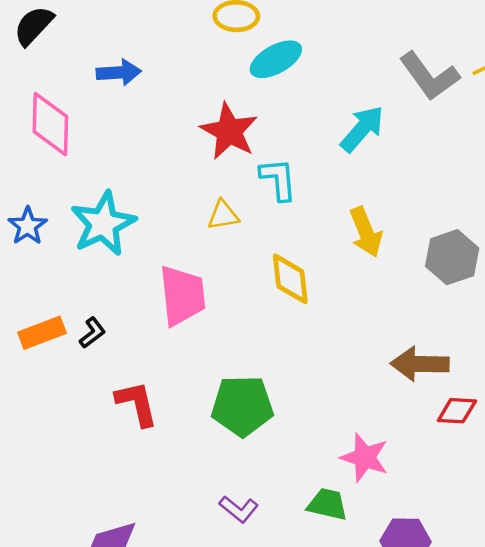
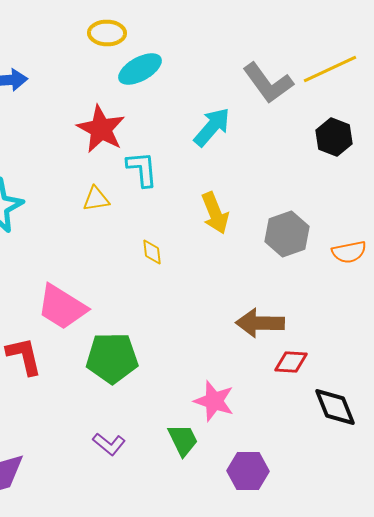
yellow diamond: (290, 279) -> (152, 252), size x0.6
pink trapezoid: (182, 296) -> (62, 307), moved, turned 128
green trapezoid: (327, 504) -> (183, 440), turned 51

